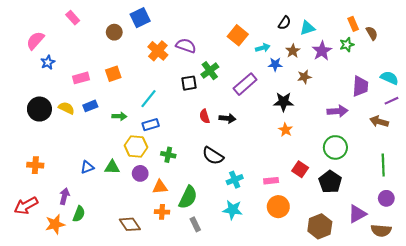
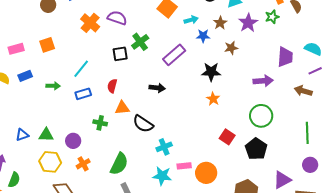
red semicircle: (205, 116) -> (112, 86), moved, turned 32
yellow hexagon: (136, 146) -> (50, 162), moved
pink rectangle: (271, 181) -> (184, 166), moved
orange triangle: (160, 187) -> (122, 108), moved
orange cross: (162, 212) -> (83, 164), moved, turned -32

